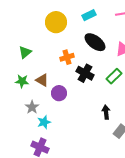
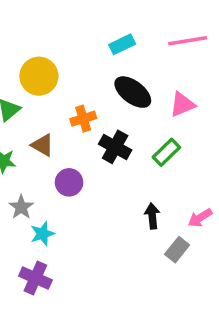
yellow circle: (56, 22) -> (39, 76), moved
brown triangle: (42, 80) -> (42, 145), moved

